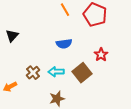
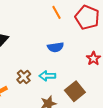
brown square: (82, 73) -> (75, 91), moved

